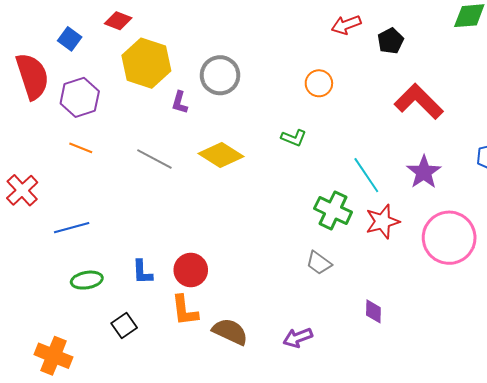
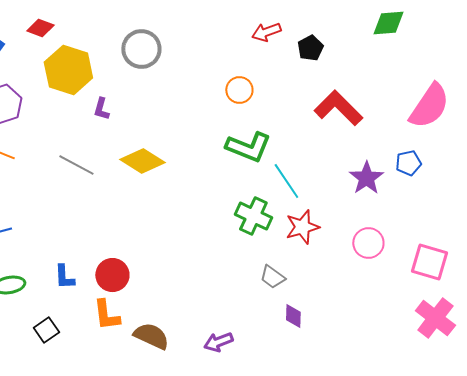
gray circle: (220, 75) -> (141, 49), moved
green L-shape: (294, 138) -> (248, 147), moved, size x1.8
purple star: (424, 172) -> (366, 178), moved
pink circle: (449, 238) -> (368, 243), size x0.6
gray trapezoid: (319, 263) -> (272, 277), moved

